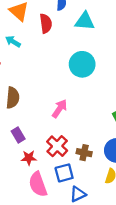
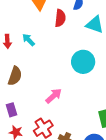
cyan arrow: (13, 42) -> (29, 40), moved

